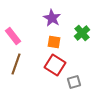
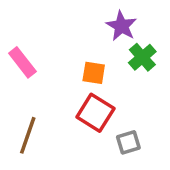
purple star: (52, 18) -> (121, 26), moved
brown line: (16, 64) -> (28, 135), moved

